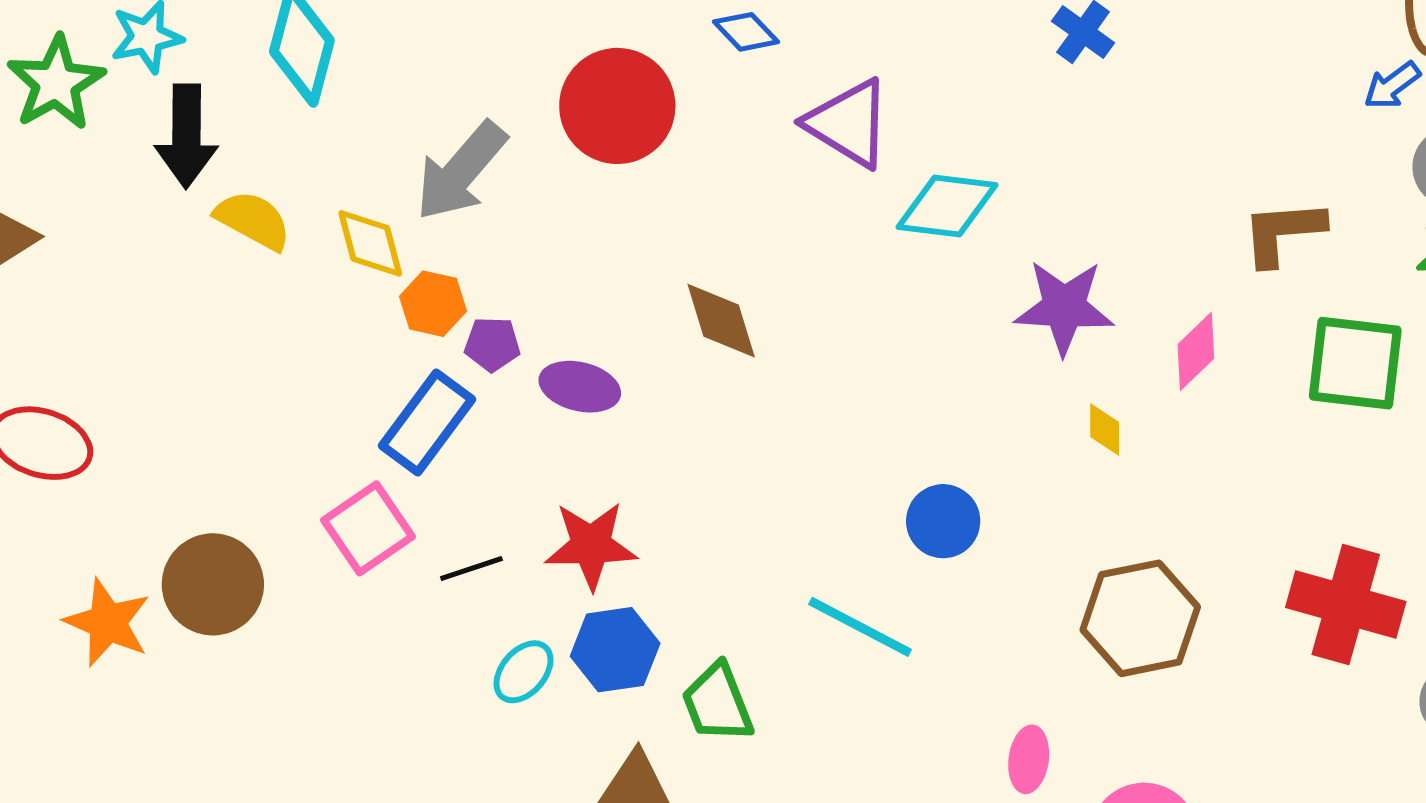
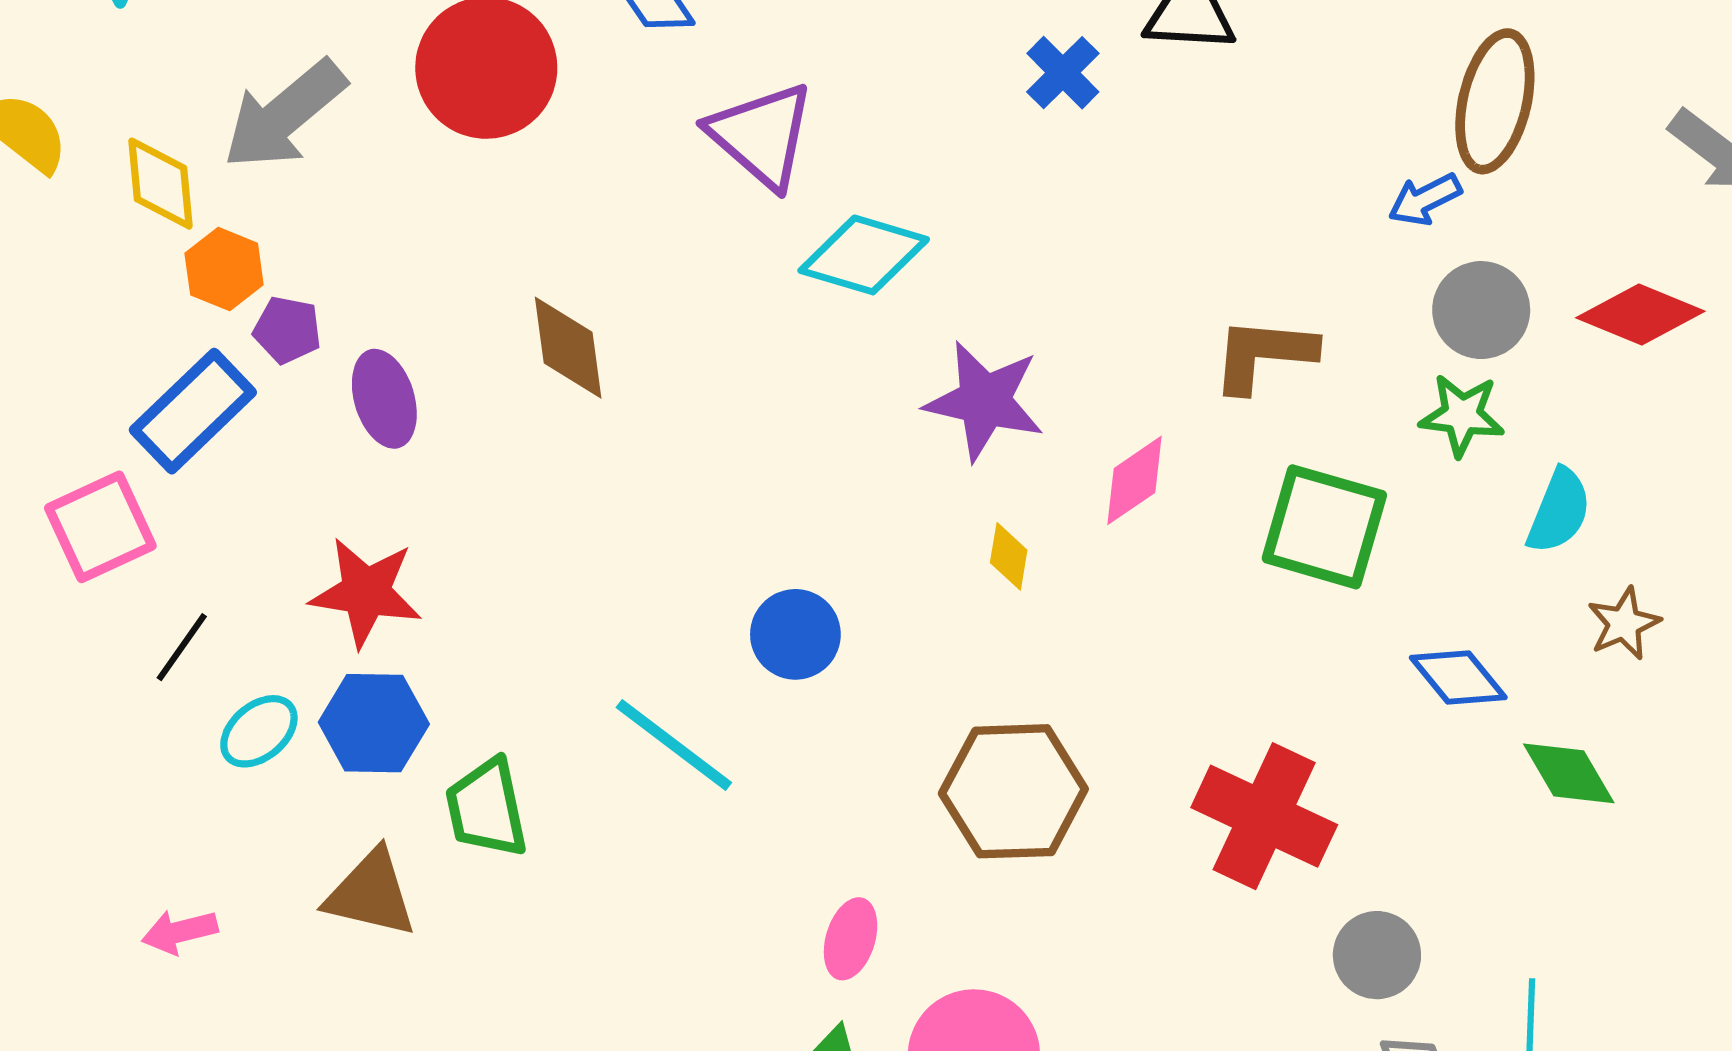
purple ellipse: (580, 387) -> (384, 399), turned 50
black line: (471, 569) -> (182, 647), moved, turned -46

